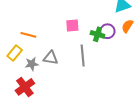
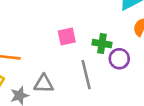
purple circle: (107, 31) -> (119, 59), moved

